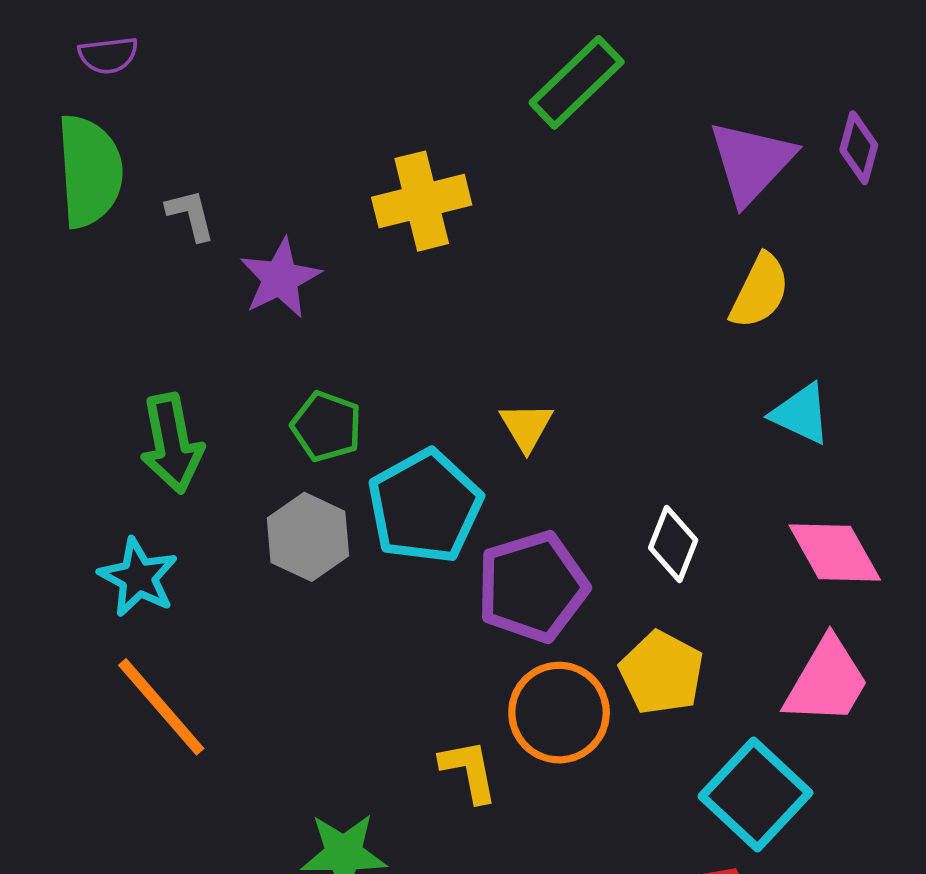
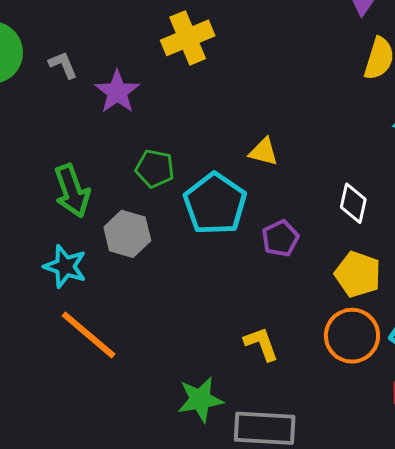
yellow triangle: (526, 427) -> (264, 152), turned -36
gray hexagon: (308, 537) -> (127, 234), moved
purple pentagon: (532, 587) -> (280, 238), size x0.6
orange circle: (559, 713) -> (352, 336), moved

